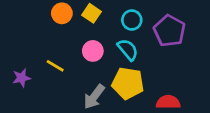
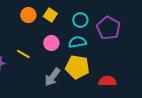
cyan semicircle: (128, 50) -> (77, 42), turned -60

